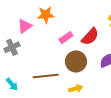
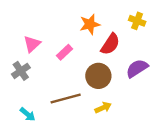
orange star: (46, 15) -> (90, 24), moved
pink rectangle: (66, 38) -> (65, 52), moved

